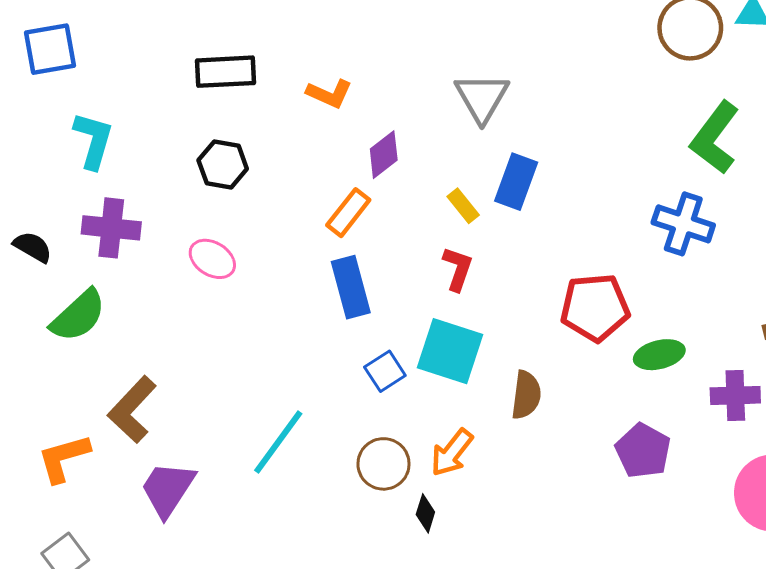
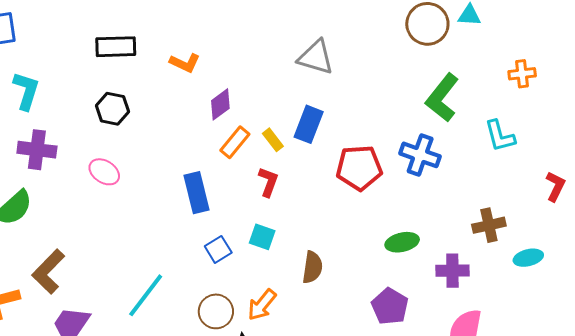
gray triangle: (482, 98) -> (316, 57), moved, turned -45
orange rectangle: (348, 213) -> (235, 142), moved
red pentagon: (595, 307) -> (359, 168), moved
cyan square: (450, 351) -> (262, 237), size x0.6

